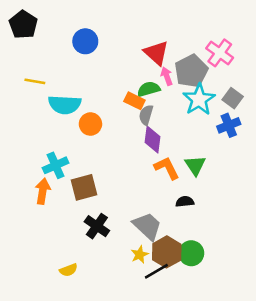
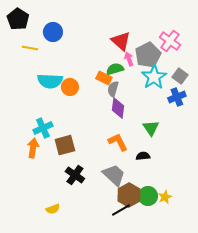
blue circle: (85, 41) -> (53, 32), moved
yellow line: (35, 81) -> (30, 48), moved
orange circle: (90, 124) -> (70, 87), moved
orange L-shape: (167, 168) -> (118, 142), moved
yellow star: (140, 255) -> (165, 197), moved

